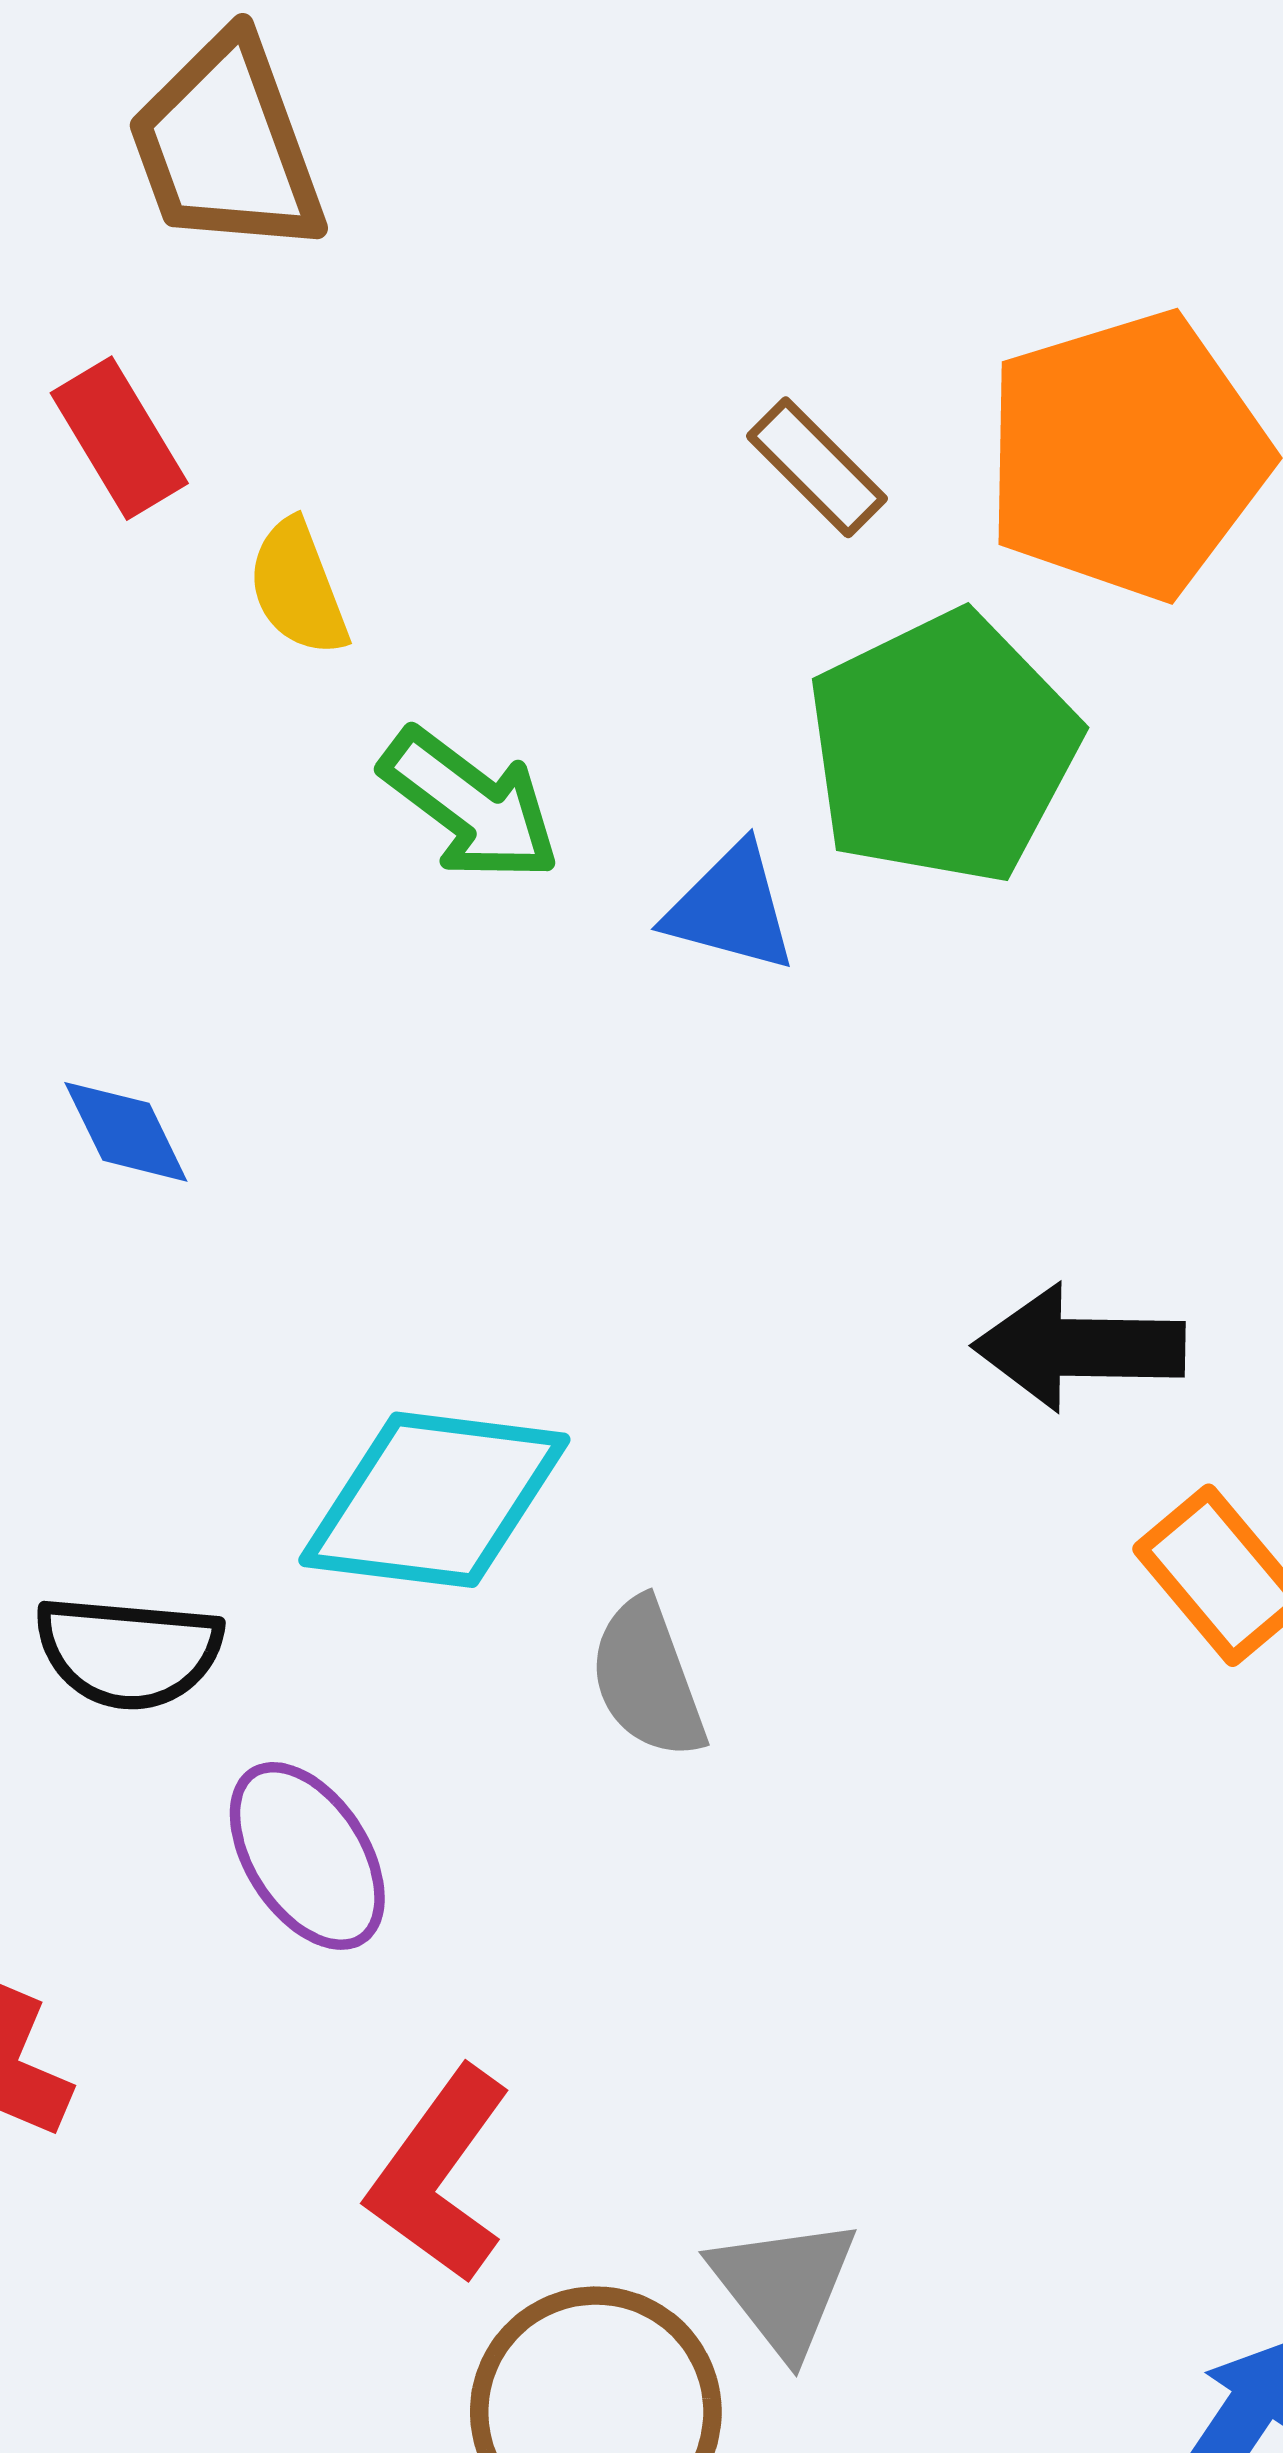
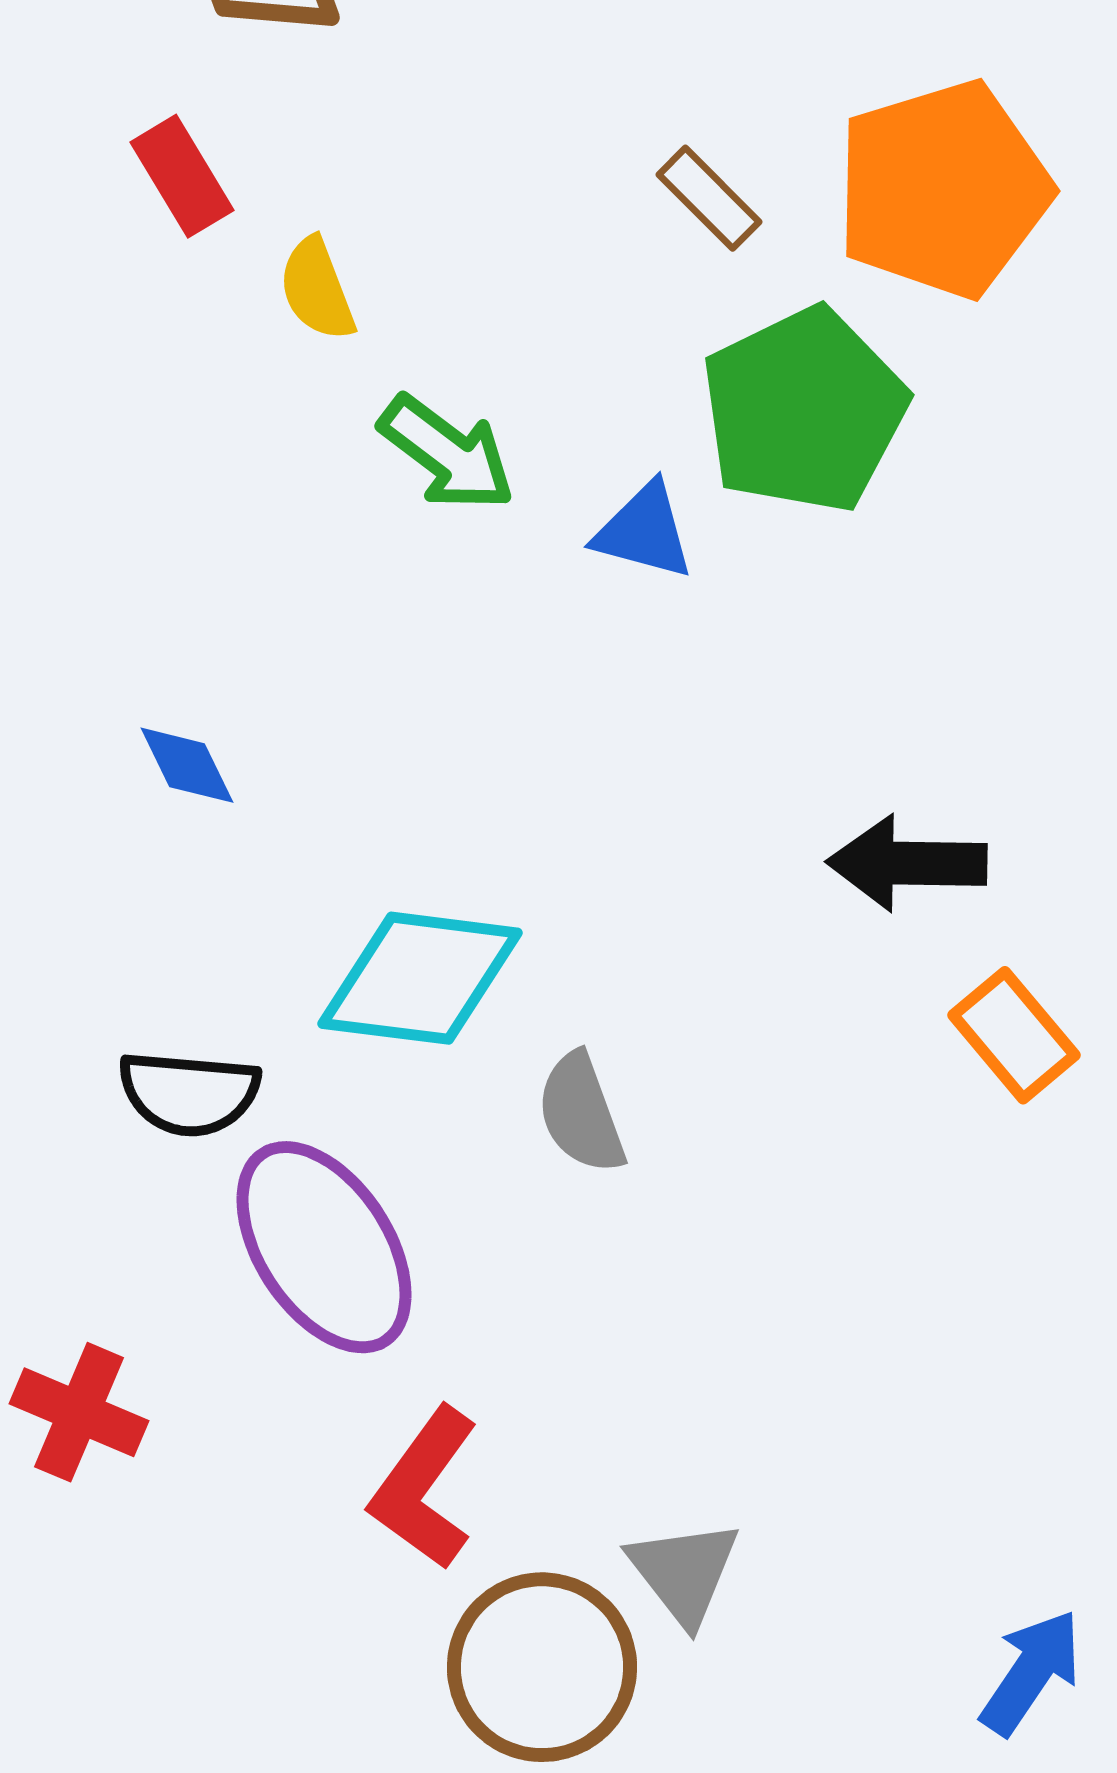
blue diamond: (126, 1132) -> (187, 765), moved
purple ellipse: (307, 1856) -> (324, 1247), size x1.5

